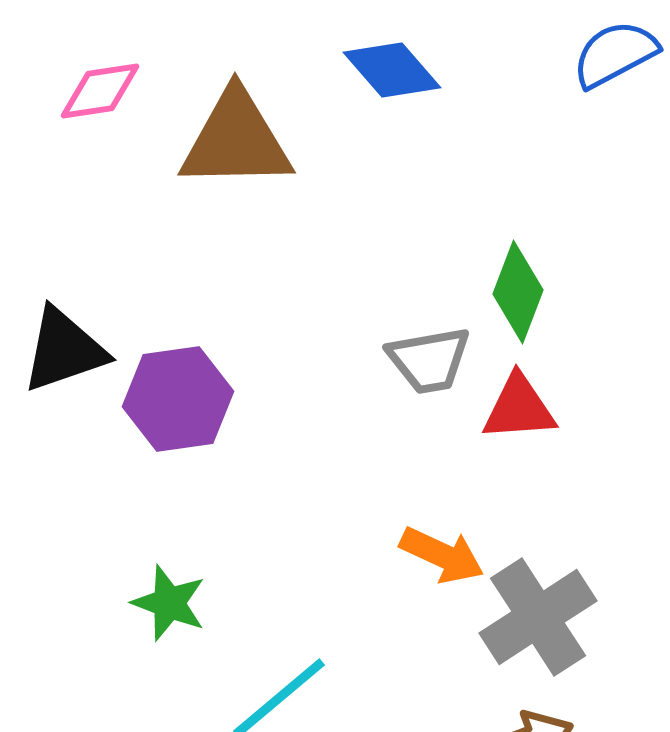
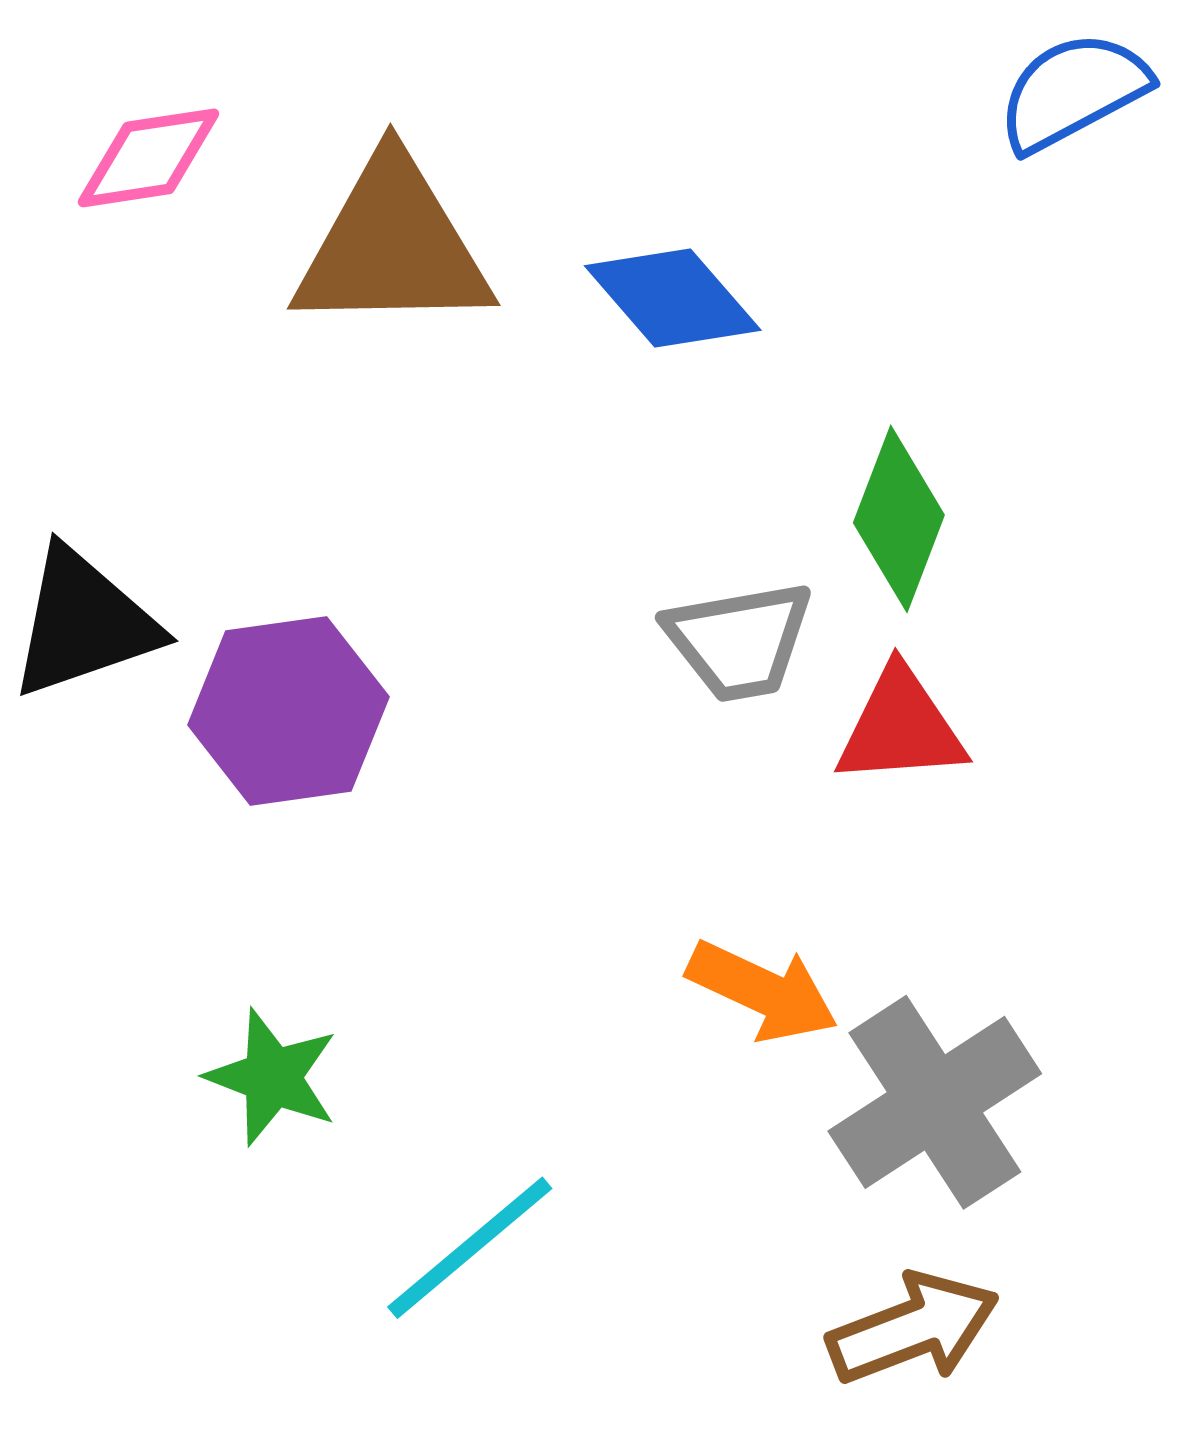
blue diamond: (392, 70) -> (673, 298), moved

